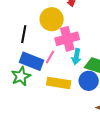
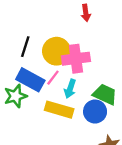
yellow circle: (52, 19) -> (56, 51), moved
cyan arrow: (76, 57) -> (70, 89), moved

